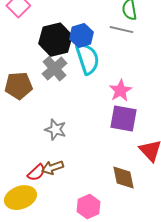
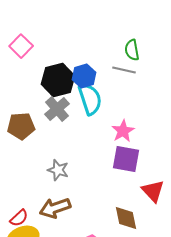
brown arrow: (52, 168) -> (55, 208), size x1.4
red semicircle: (36, 173) -> (19, 218), moved

